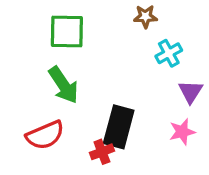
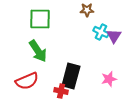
cyan cross: (169, 53) -> (101, 32), turned -35
purple triangle: (191, 92) -> (114, 36), moved
red cross: (102, 152) -> (61, 91), turned 32

